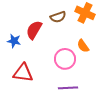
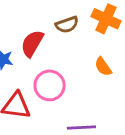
pink circle: (65, 59) -> (50, 85), moved

